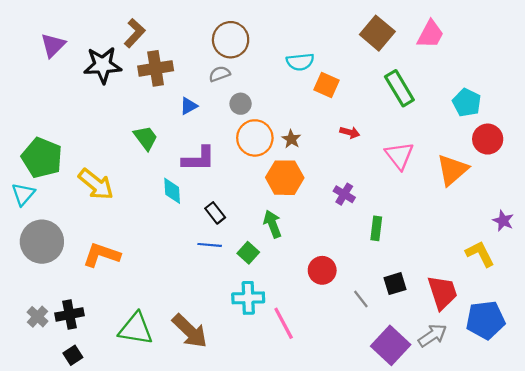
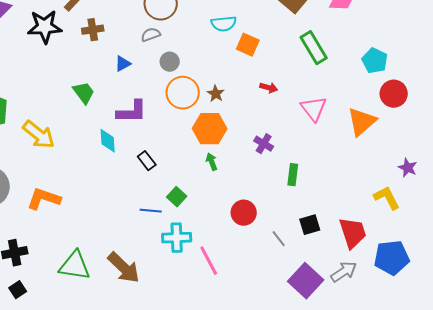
brown cross: (156, 68) -> (93, 30), size x0.7
green arrow: (273, 224) -> (212, 162), moved, size x0.7
blue line: (210, 245) -> (151, 211), moved

